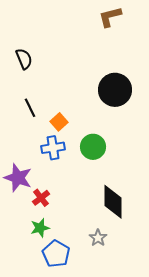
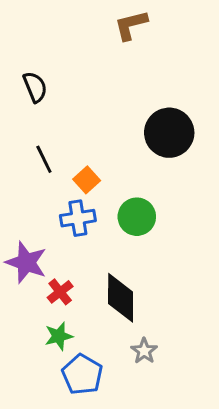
brown L-shape: (110, 17) -> (131, 25), moved
black diamond: (113, 202) -> (121, 298), moved

